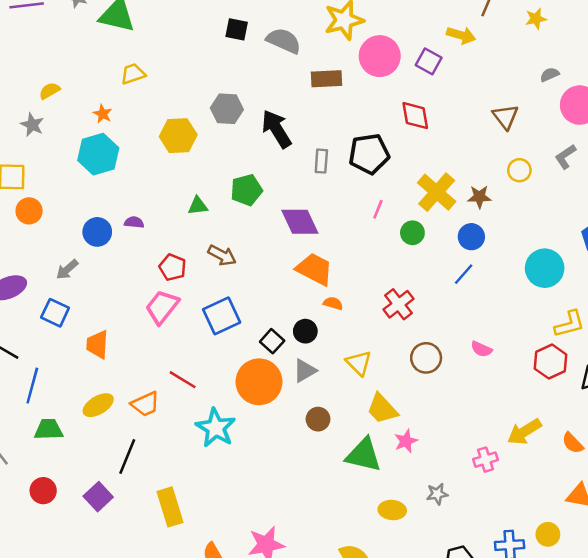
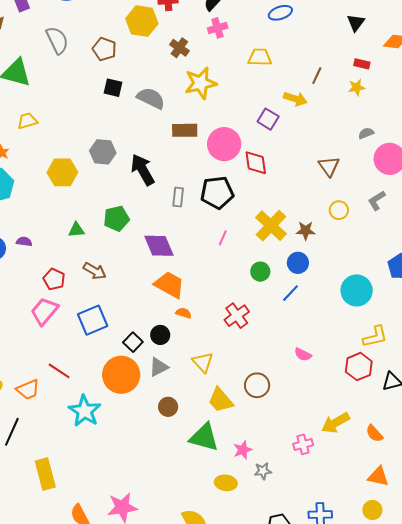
pink circle: (380, 56) -> (224, 144), moved
green circle: (412, 233) -> (260, 272), moved
brown circle: (426, 358) -> (257, 385), moved
pink star: (406, 441) -> (243, 450), moved
yellow circle: (548, 534) -> (372, 510), moved

